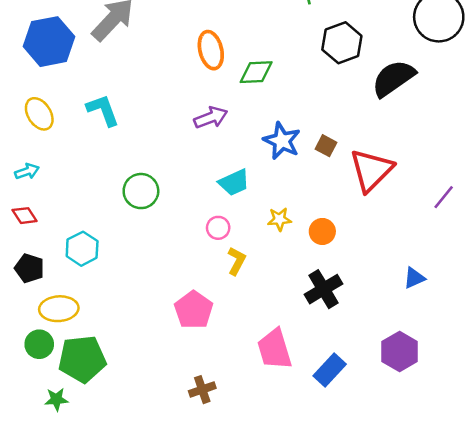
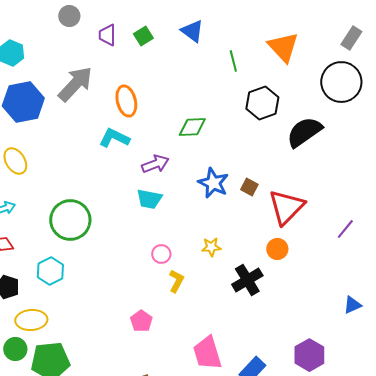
orange ellipse: (211, 50) -> (126, 101), moved
cyan L-shape: (103, 110) -> (114, 138), moved, turned -44
cyan trapezoid: (234, 182) -> (149, 199), moved, turned 36
green circle: (141, 191) -> (70, 220), moved, size x1.4
orange circle: (322, 231) -> (277, 249), moved
blue triangle: (414, 278) -> (352, 305), moved
black cross: (324, 289) -> (247, 280), moved
pink pentagon: (194, 310) -> (141, 321), size x0.7

